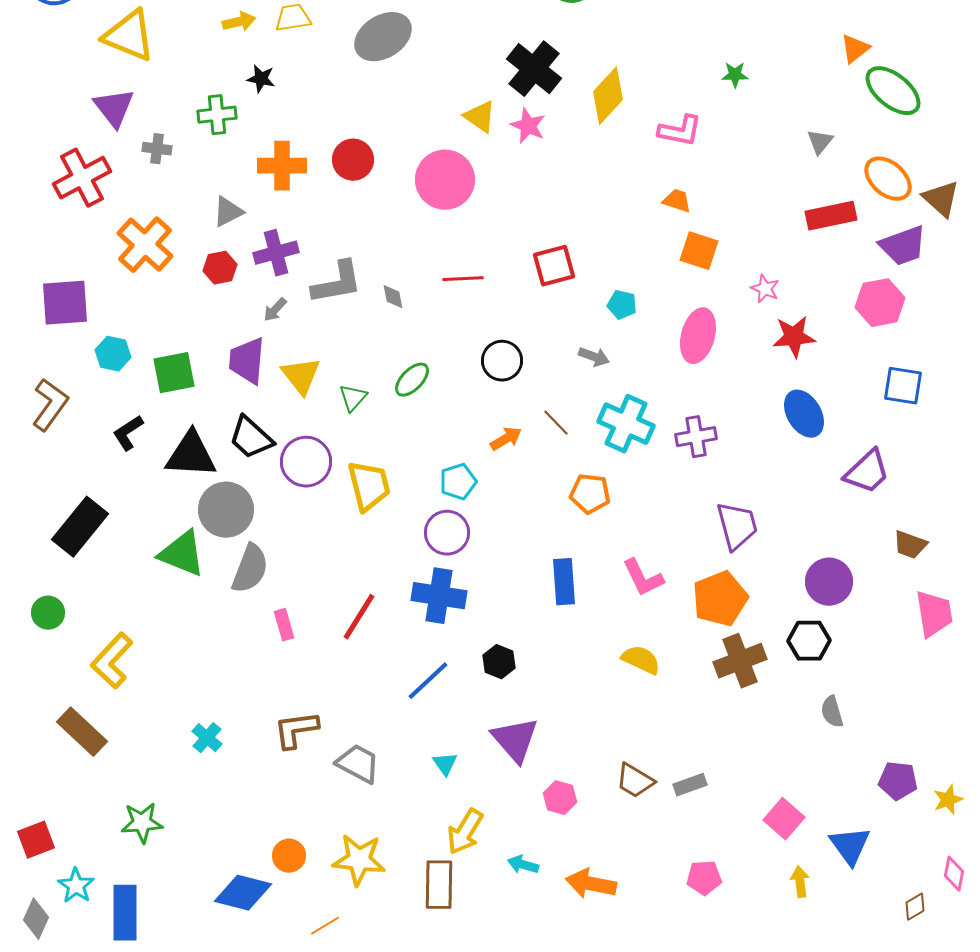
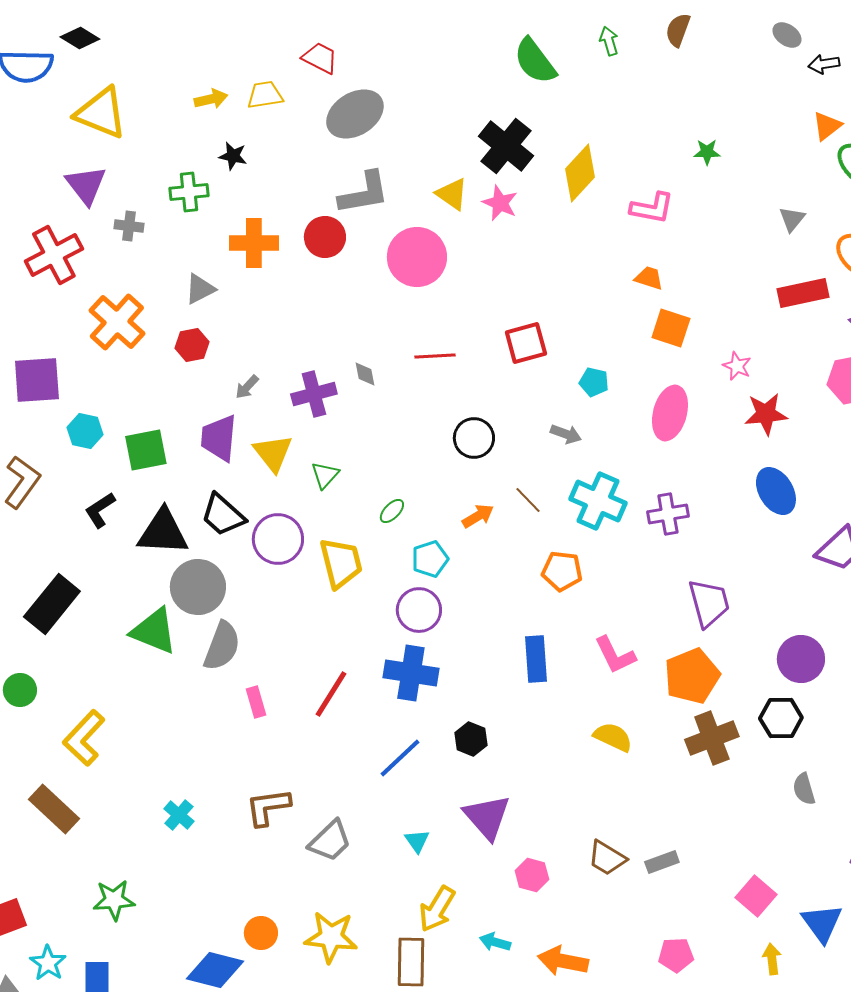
purple cross: (276, 253) -> (314, 394), moved
gray L-shape: (337, 283) -> (364, 193), moved
green ellipse: (412, 380) -> (392, 511), moved, size x0.7
gray trapezoid: (358, 764) -> (330, 841), turned 108

